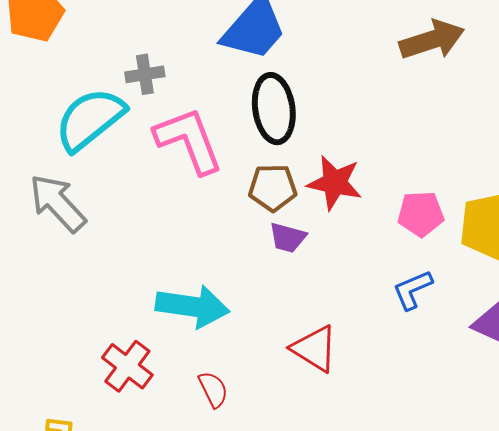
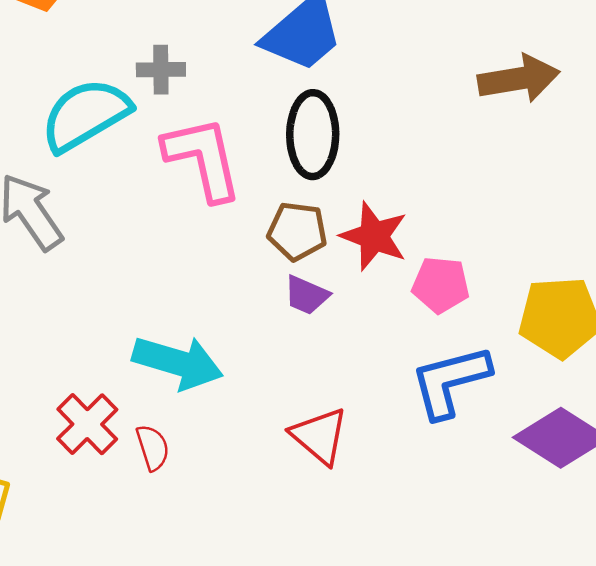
pink pentagon: (421, 214) -> (441, 285), moved
blue L-shape: (412, 290) -> (450, 381), size x1.6
red semicircle: (213, 389) -> (153, 448), moved

